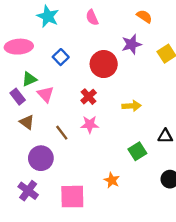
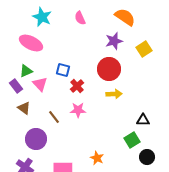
orange semicircle: (144, 16) -> (125, 17), size x1.5
pink ellipse: (19, 47) -> (31, 43), moved, turned 30
blue square: (61, 57) -> (63, 70), moved, turned -32
red circle: (104, 64) -> (109, 69), moved
green square: (137, 151) -> (132, 140), moved

